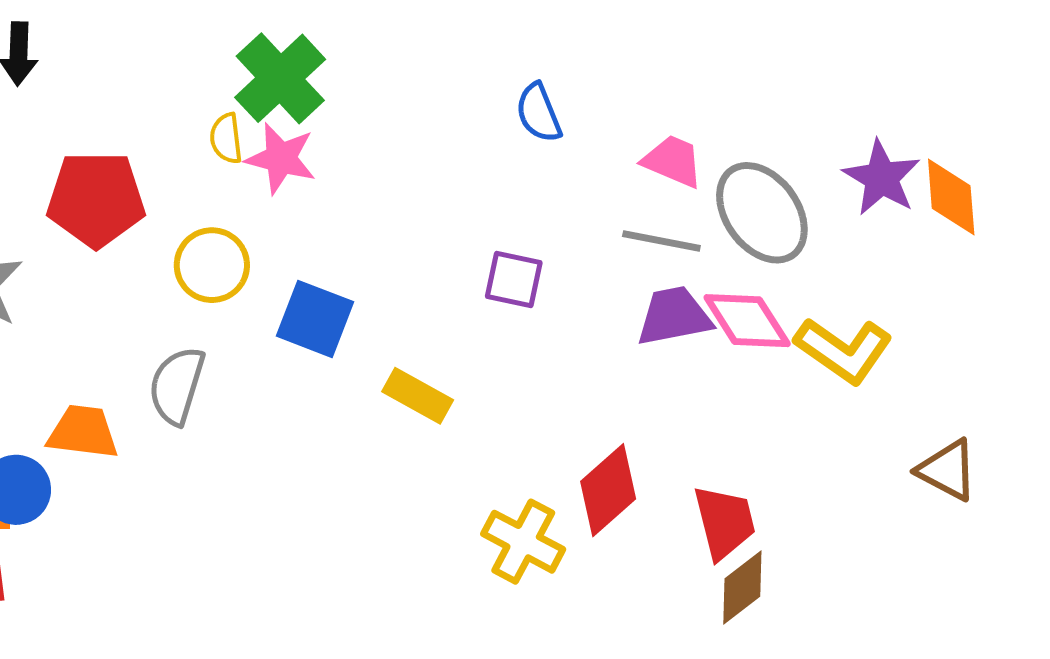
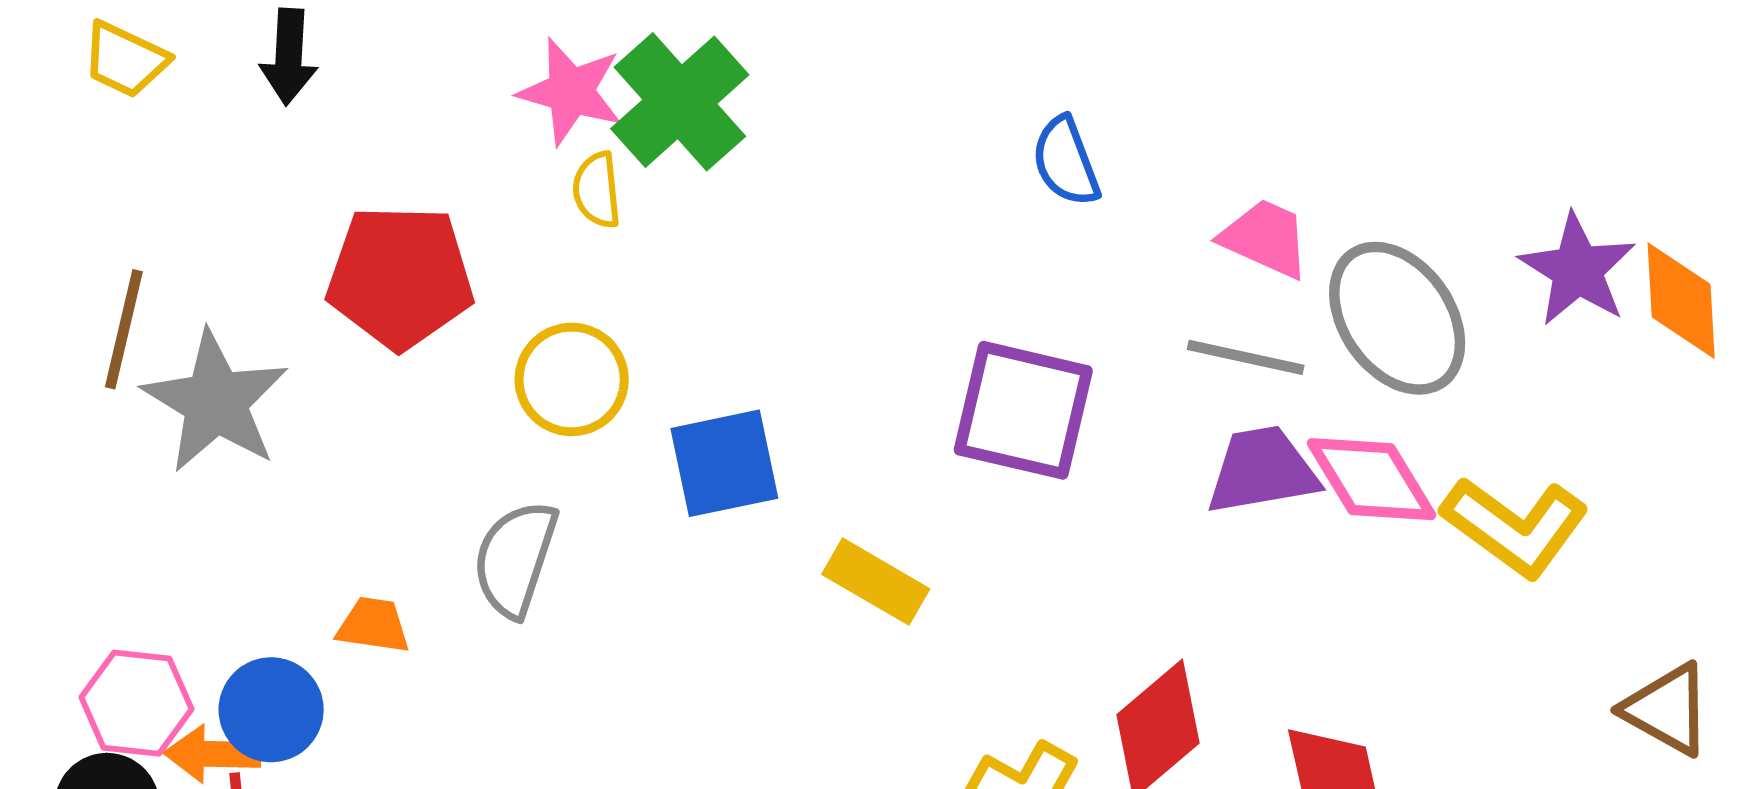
pink star: (281, 158) -> (571, 92), moved
purple square: (514, 279) -> (1023, 410), size x1.6
blue square: (315, 319) -> (724, 463), turned -34
orange trapezoid: (83, 432) -> (373, 625), size x0.7

